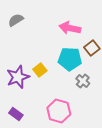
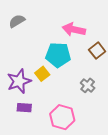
cyan pentagon: (70, 59) -> (58, 55), moved
purple rectangle: (16, 114) -> (24, 108), moved, turned -32

